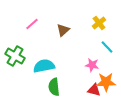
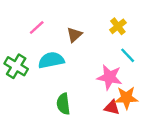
pink star: (92, 65) -> (109, 77), size x1.5
cyan semicircle: (44, 66) -> (51, 60), moved

